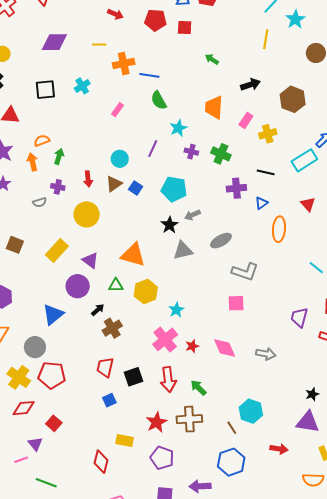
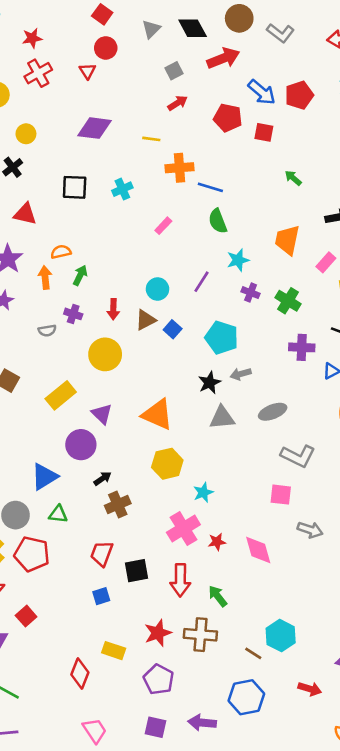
red arrow: (115, 14) -> (178, 103), turned -63
green triangle: (116, 285) -> (58, 514), moved
gray arrow: (266, 354) -> (310, 530), moved
brown line: (232, 428) -> (253, 653), turned -32

